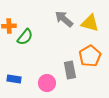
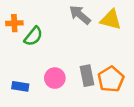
orange pentagon: (90, 56) -> (111, 79), moved
pink circle: (47, 83) -> (55, 78), moved

